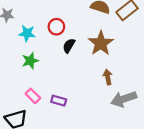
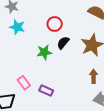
cyan star: (27, 33) -> (17, 27), moved
green star: (30, 61) -> (44, 52), moved

